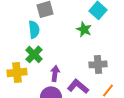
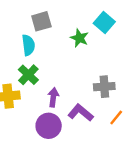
green star: (84, 29) -> (79, 38), moved

